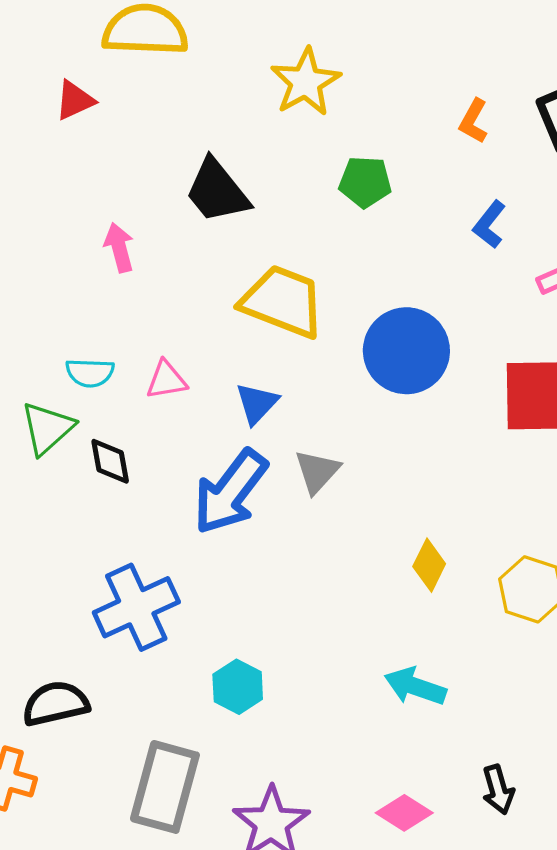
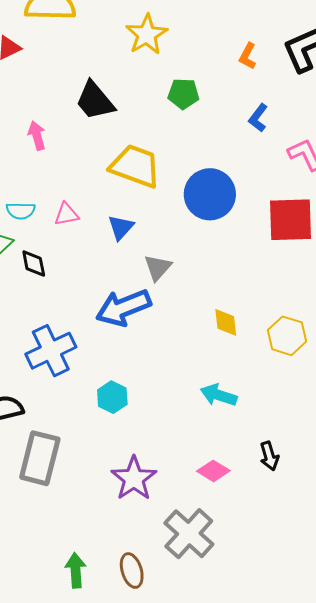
blue arrow: (230, 492) -> (123, 308), moved, turned 32
yellow diamond: (429, 565) -> (226, 322), turned -32
gray rectangle: (165, 787) -> (40, 458), moved

